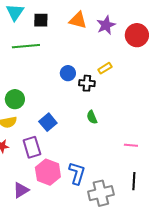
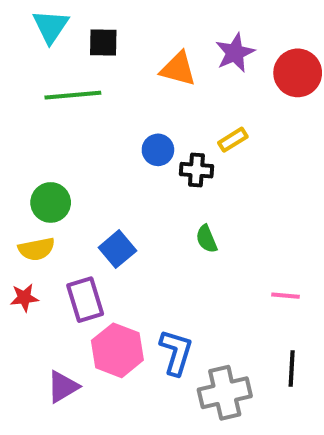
orange triangle: (78, 20) -> (178, 69), moved

